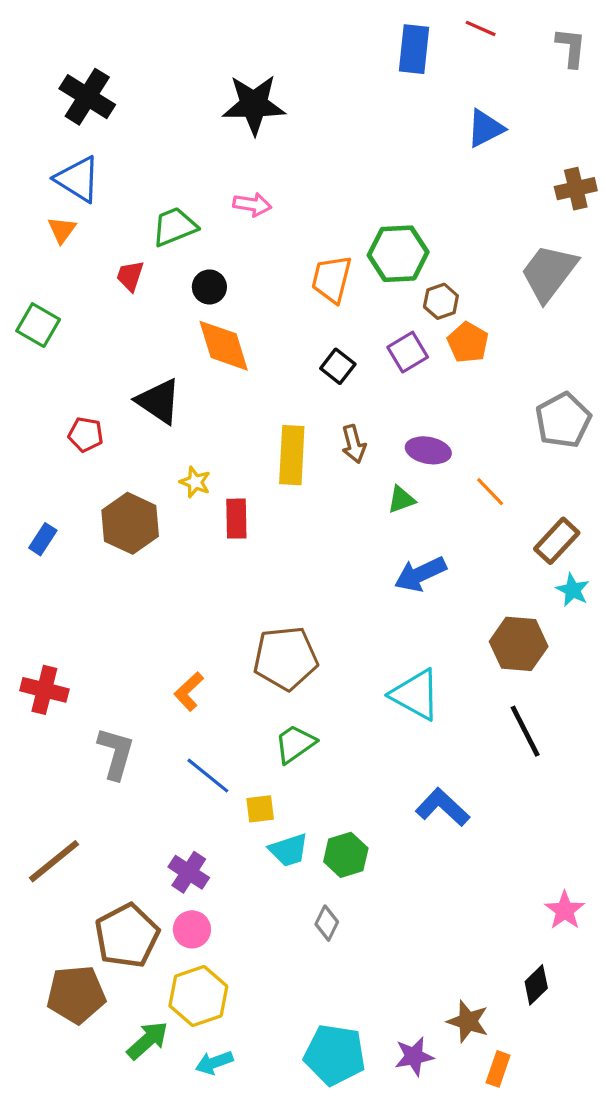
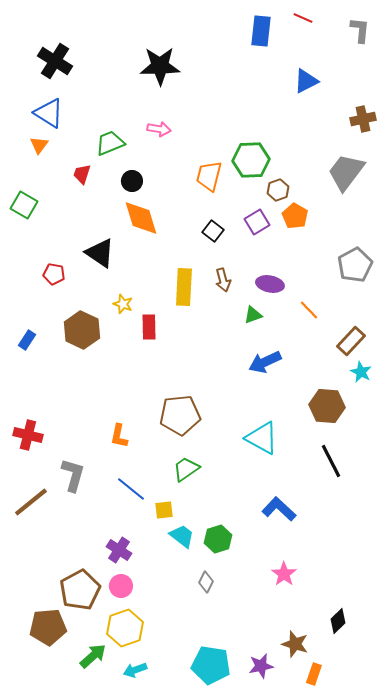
orange L-shape: (189, 691) -> (119, 436), turned -35
cyan trapezoid: (289, 850) -> (182, 536), turned -124
brown line: (54, 861) -> (31, 502), moved
pink star: (565, 910) -> (284, 574), moved

